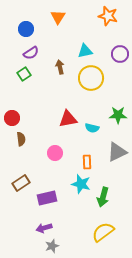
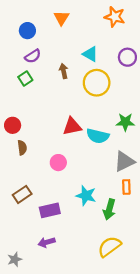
cyan triangle: (85, 51) -> (90, 54), turned 42
cyan semicircle: (92, 128) -> (98, 136), size x1.5
orange rectangle: (87, 162) -> (126, 187), moved
gray star: (52, 246) -> (15, 259), moved

